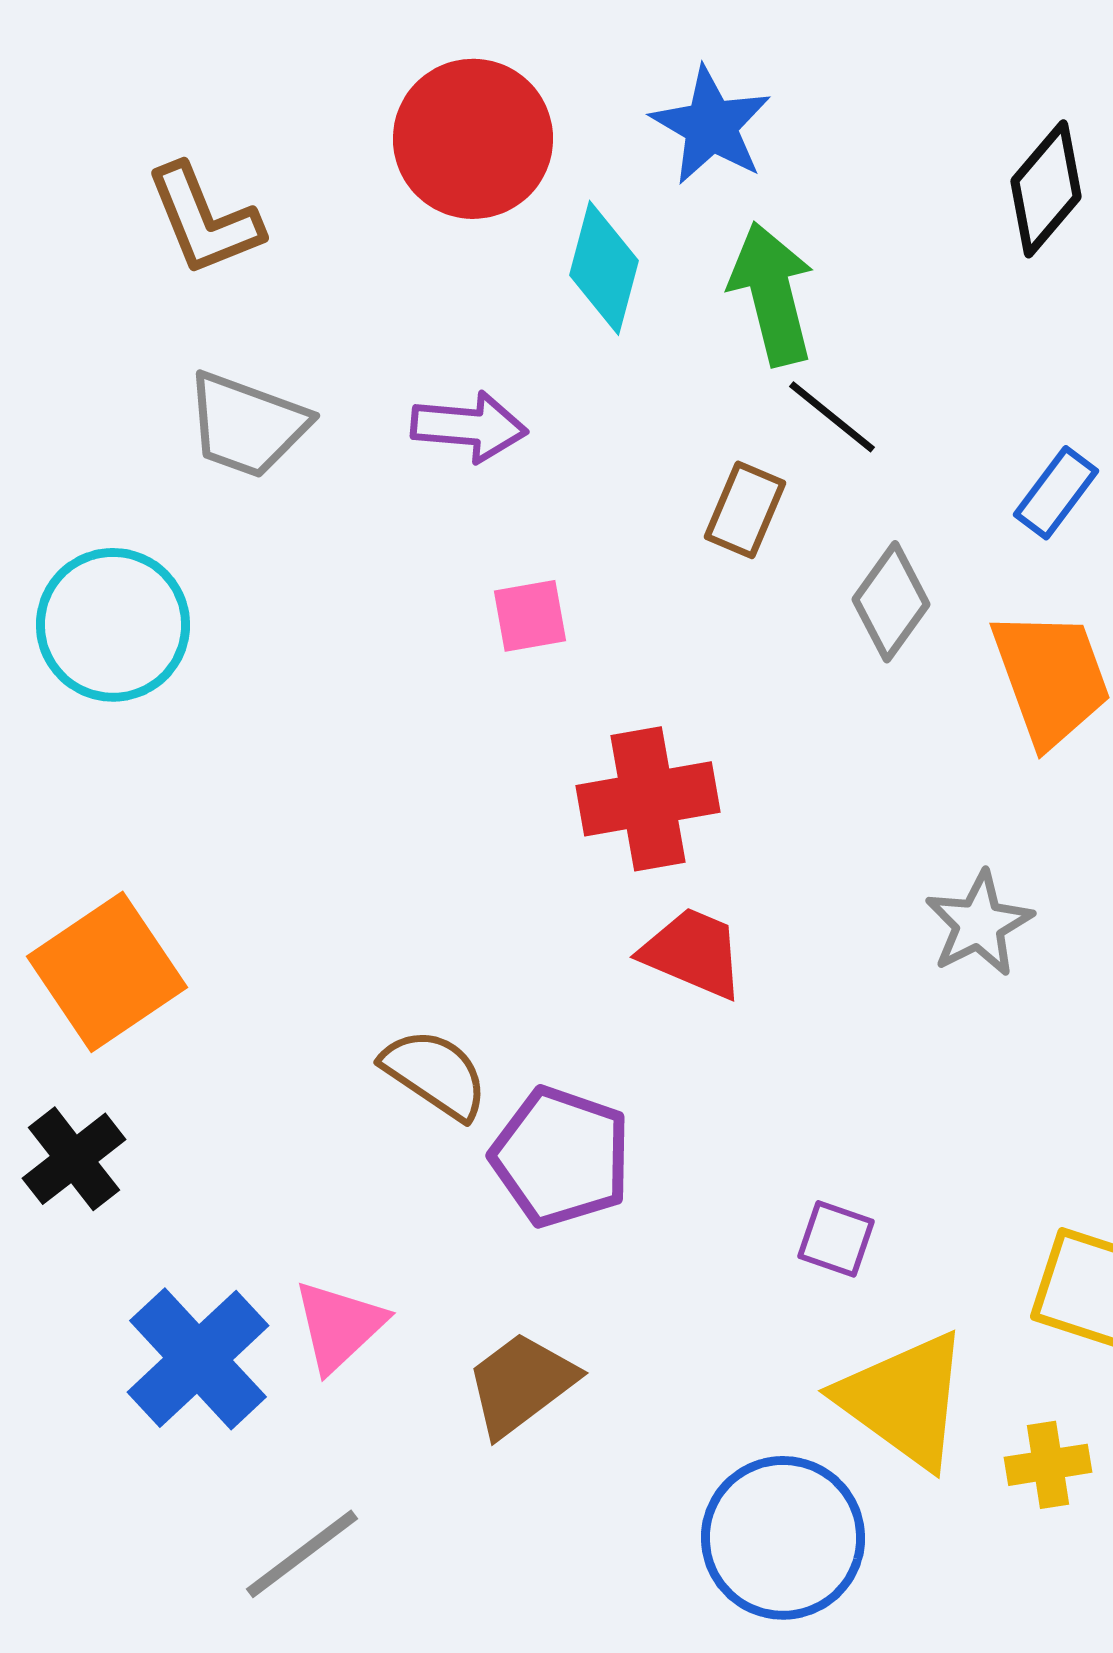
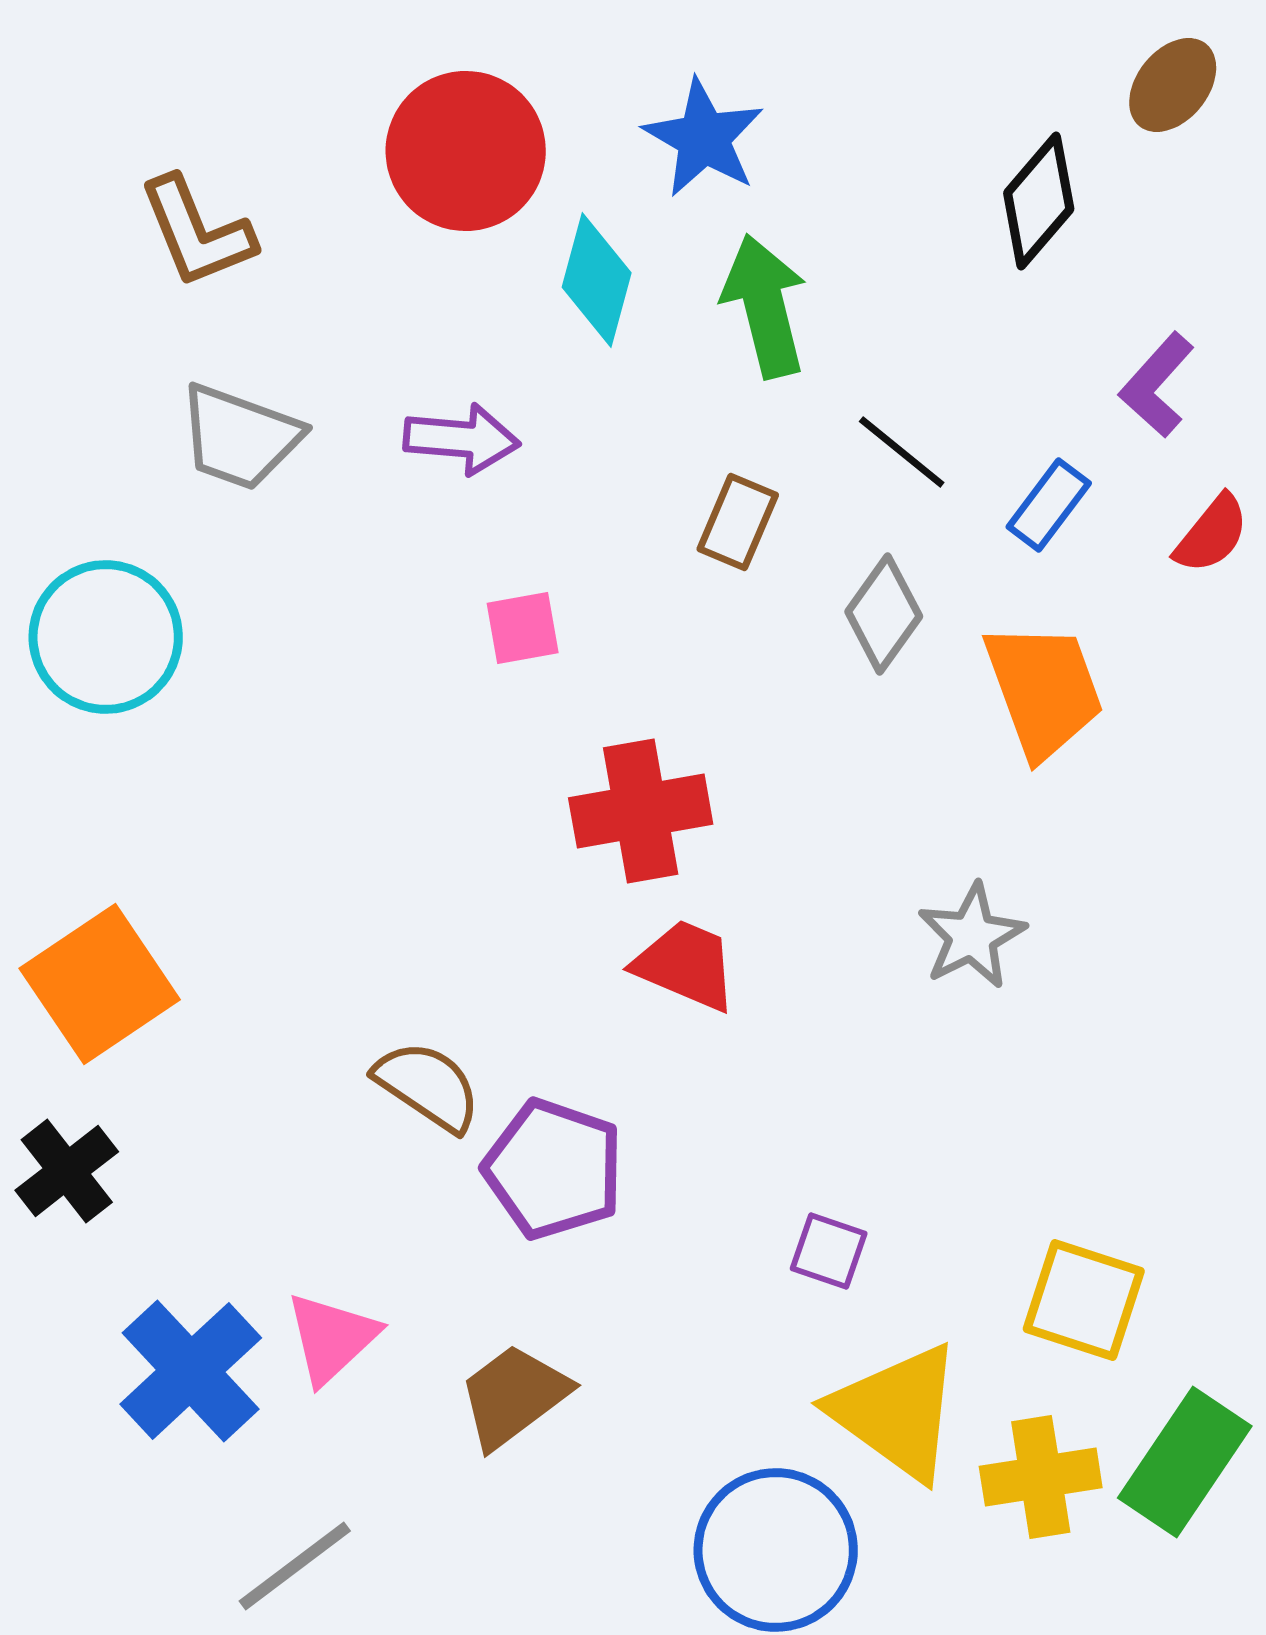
black line: (832, 417) -> (902, 452), moved
yellow cross: (1048, 1465) -> (1041, 1477), size x1.4

